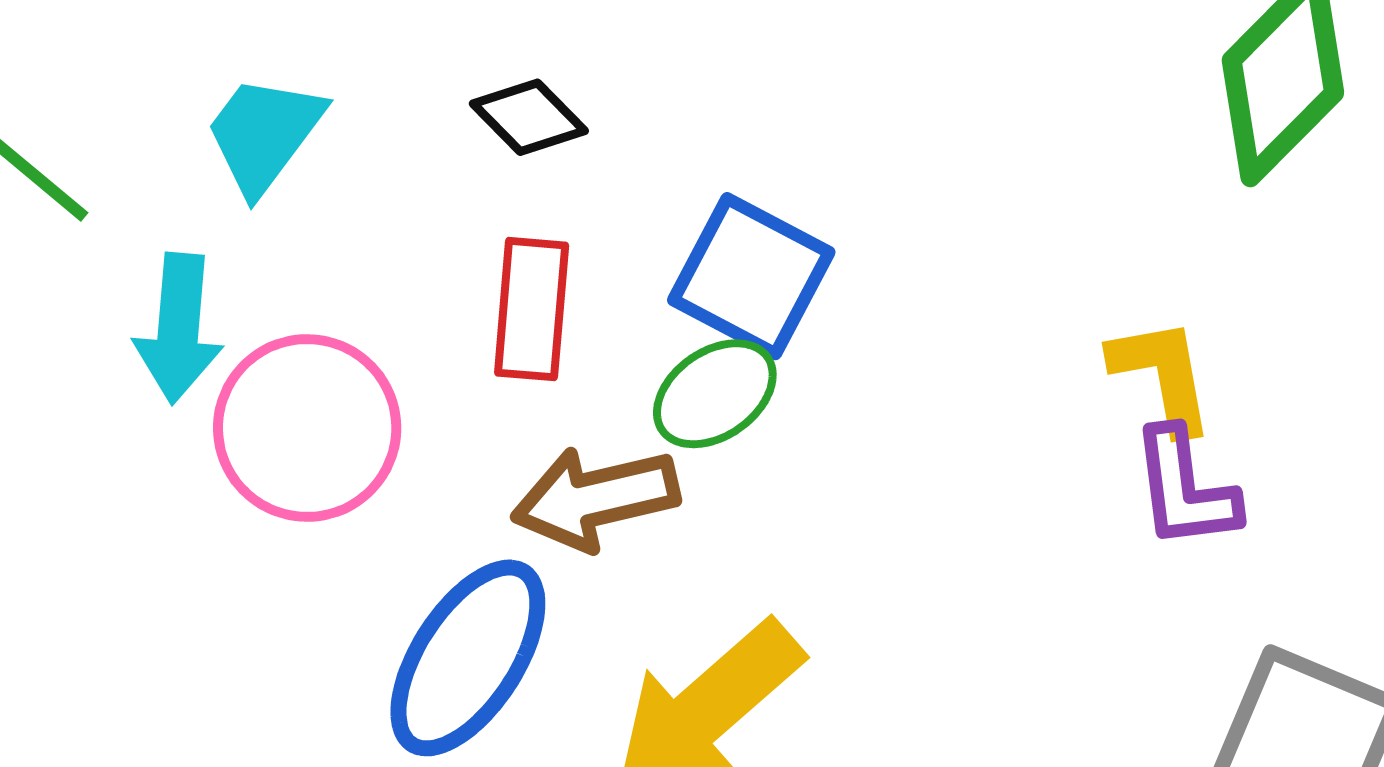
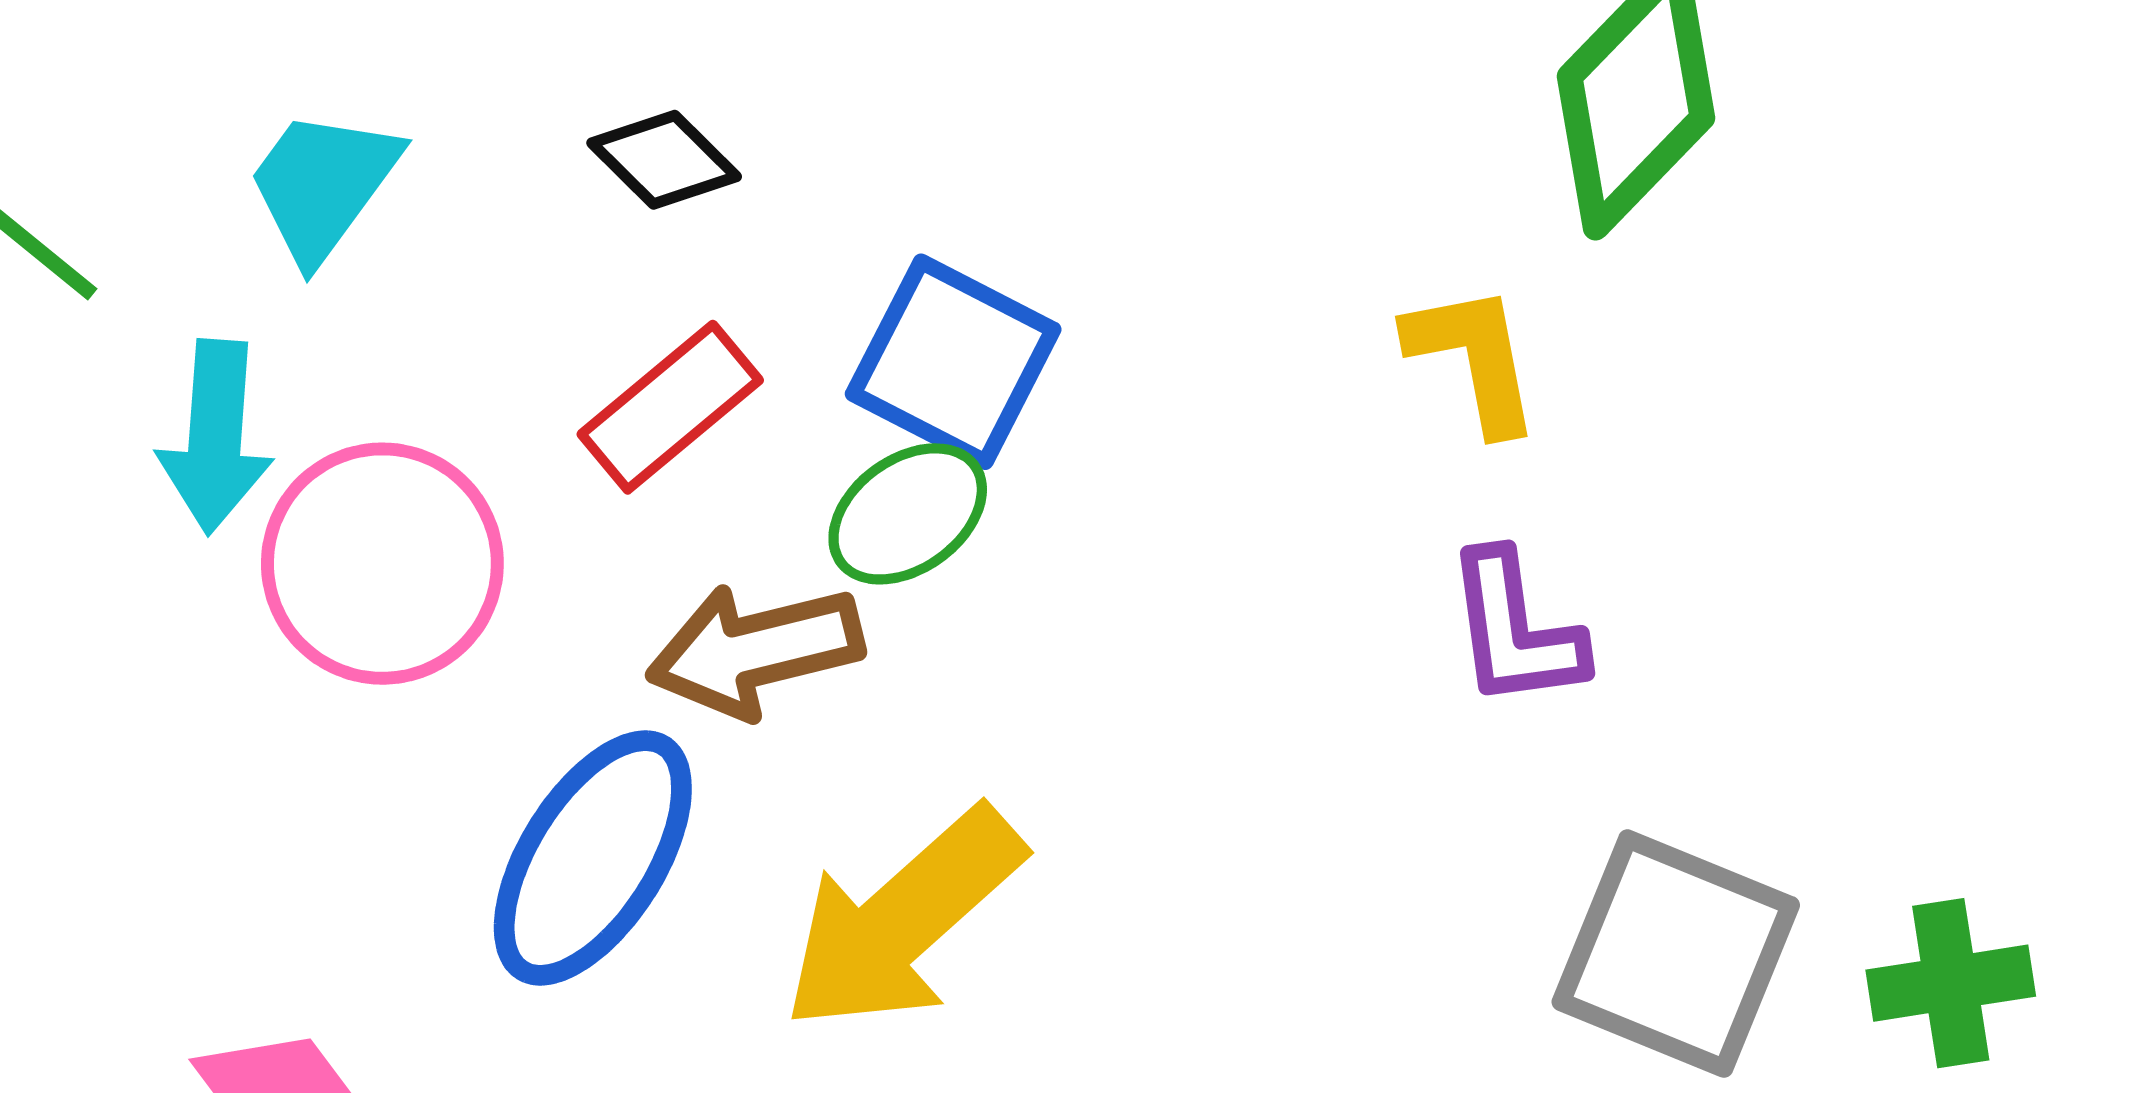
red rectangle: (532, 309) -> (670, 407), turned 46
yellow L-shape: (1162, 375) -> (1474, 358), moved

